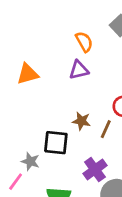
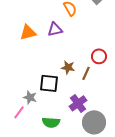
purple triangle: (79, 70) -> (55, 29), moved

